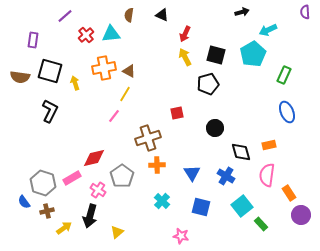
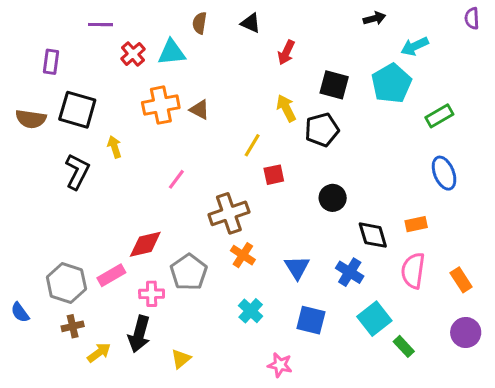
purple line: (65, 16) -> (100, 25), turned 42
yellow arrow: (185, 57) -> (286, 108), moved
green rectangle: (284, 75) -> (439, 116), turned 36
yellow arrow: (75, 83) -> (114, 147), moved
yellow line: (125, 94) -> (252, 145), moved
orange cross: (157, 165) -> (243, 255), turned 35
pink cross: (98, 190) -> (152, 294), turned -35
orange rectangle: (289, 193) -> (461, 280), moved
blue semicircle: (24, 202) -> (20, 312), moved

